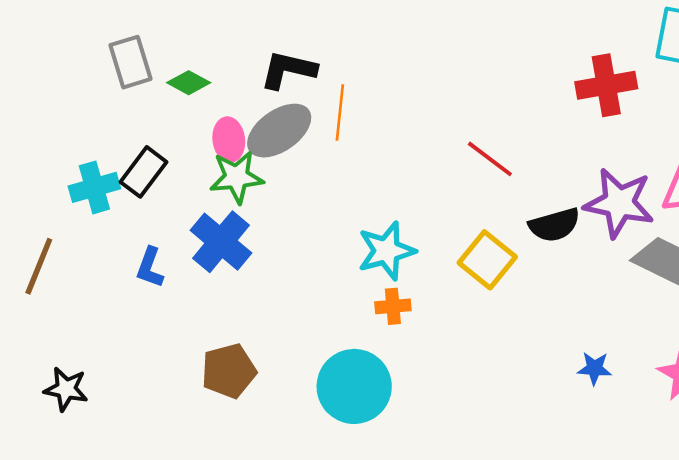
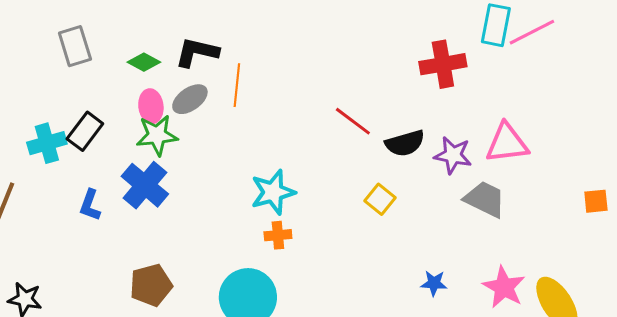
green diamond: (189, 83) -> (144, 62), moved
gray ellipse: (279, 131) -> (190, 99), size x0.7
purple star: (619, 203) -> (453, 155), size x0.7
black semicircle: (554, 225) -> (405, 143), moved
yellow square: (487, 260) -> (380, 199), moved, size x0.7

